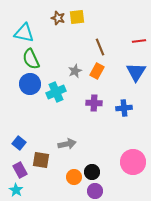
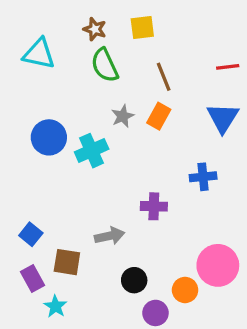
yellow square: (77, 17) -> (142, 28), moved
green semicircle: (31, 59) -> (105, 65), moved
purple cross: (94, 103) -> (154, 206), moved
black circle: (92, 172) -> (134, 280), moved
orange circle: (74, 177) -> (185, 290), moved
cyan star: (16, 190) -> (55, 306), moved

